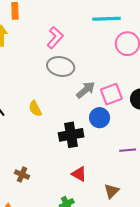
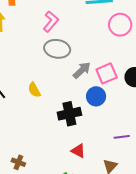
purple line: (128, 150) -> (122, 137), moved
brown cross: (22, 175) -> (18, 162), moved

